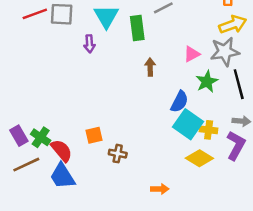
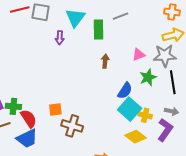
green cross: (41, 137) -> (13, 106), turned -35
brown cross: (118, 154) -> (72, 126), size x1.5
blue trapezoid: (62, 176) -> (27, 138), turned -90

